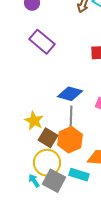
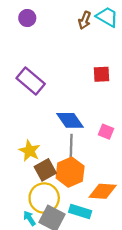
purple rectangle: (42, 42) -> (31, 81), moved
blue diamond: (70, 94) -> (70, 120), turned 40
brown square: (48, 138) -> (45, 170), turned 30

